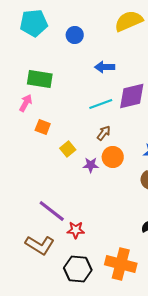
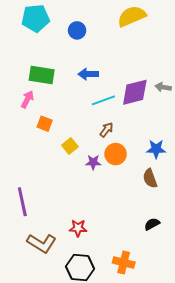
blue arrow: (105, 67) -> (88, 74), moved
purple line: (52, 211) -> (22, 202), moved, turned 40
orange cross: (121, 264) -> (124, 263), size x0.7

